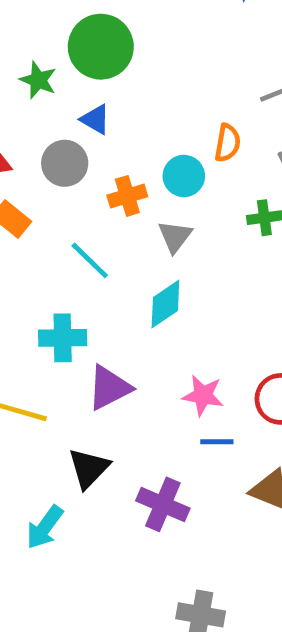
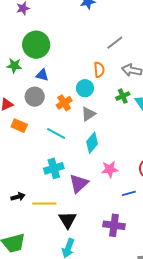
gray triangle: (175, 236) -> (88, 114), turned 35
pink star: (203, 395) -> (110, 169), moved
black triangle: (89, 468) -> (67, 220), moved

